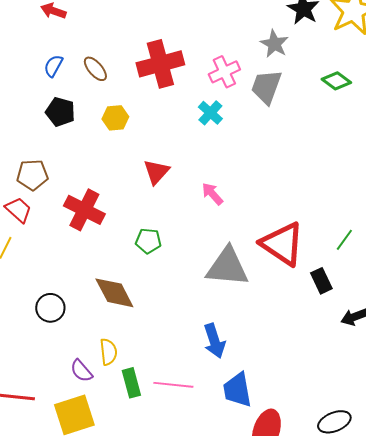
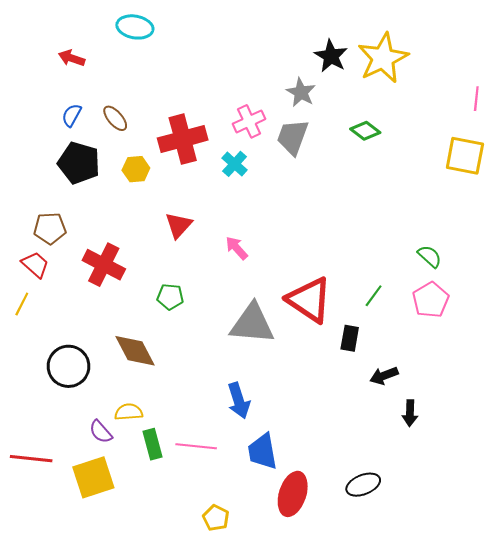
red cross: (160, 64) -> (183, 139), moved
black pentagon: (60, 112) -> (79, 163), size x1.4
black rectangle: (321, 281) -> (350, 338), turned 35
black circle: (50, 308) -> (68, 366), size x1.4
yellow semicircle: (108, 352) -> (129, 412), turned -88

